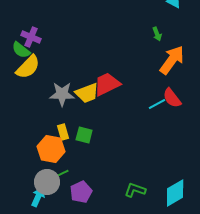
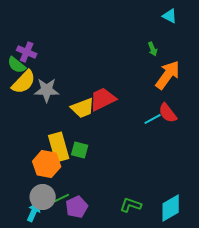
gray star: (62, 94) -> (47, 90), moved
yellow rectangle: (63, 132) -> (59, 147), size x1.8
green line: (61, 174) -> (62, 198), moved

